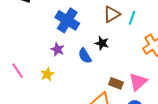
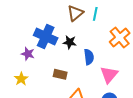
blue cross: (67, 20) -> (46, 37), moved
blue semicircle: (85, 56) -> (89, 57), moved, turned -147
brown rectangle: (116, 83) -> (60, 74), moved

